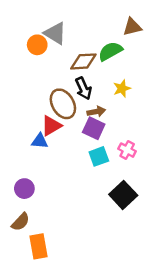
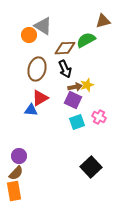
yellow star: (122, 88) -> (87, 85), moved
brown ellipse: (63, 104) -> (37, 69), moved, turned 45
purple circle: (24, 189) -> (19, 156), moved
black square: (123, 195) -> (91, 167), moved
orange rectangle: (39, 246) -> (14, 191), moved

